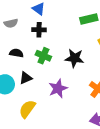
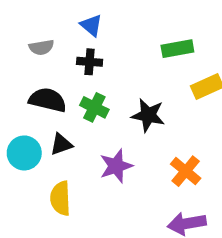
black semicircle: (16, 53) -> (48, 100), size x1.5
yellow semicircle: (27, 109) -> (60, 198), turned -42

